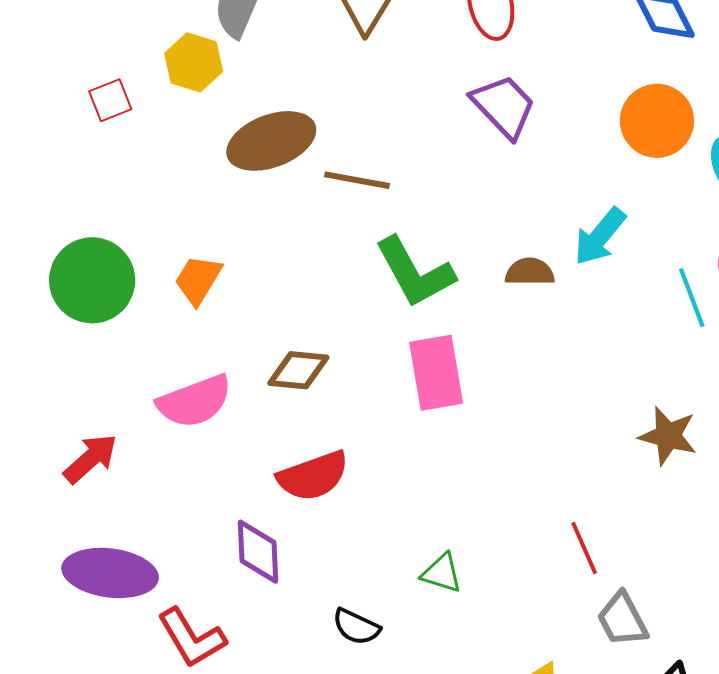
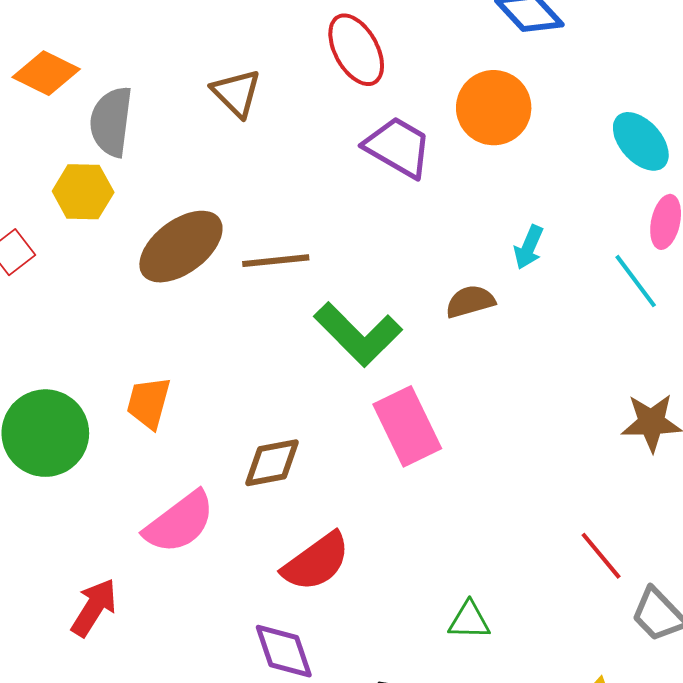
orange circle: (657, 121) -> (494, 108), moved
cyan arrow: (600, 236) -> (529, 247), size x0.7

